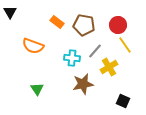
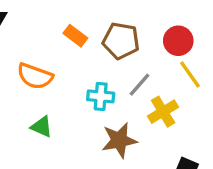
green triangle: (37, 89) -> (42, 127), moved, turned -32

